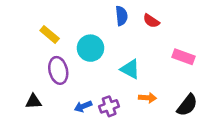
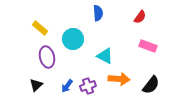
red semicircle: (151, 21) -> (140, 17), moved, turned -88
orange arrow: (148, 98) -> (119, 79), size x1.5
black triangle: (33, 101) -> (36, 85), moved, turned -40
blue arrow: (83, 106) -> (67, 86), turned -32

